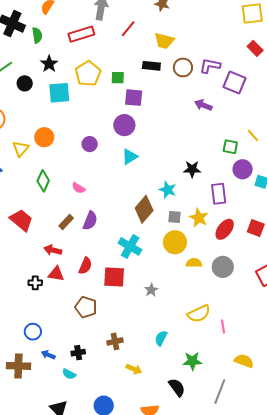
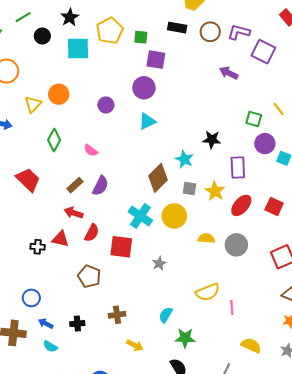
yellow circle: (175, 242) -> (174, 216), moved
red arrow: (53, 250) -> (74, 213), moved
green star: (192, 361) -> (185, 338), moved
cyan semicircle: (69, 374) -> (50, 346), moved

